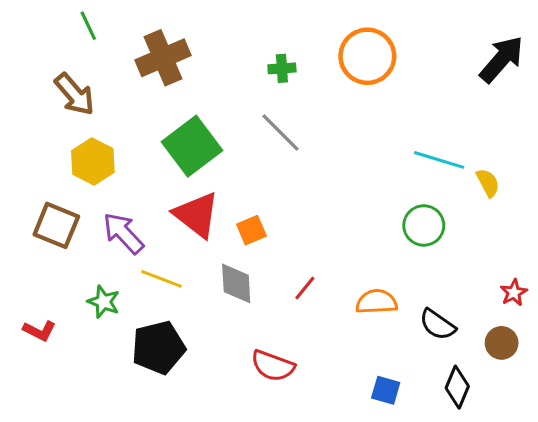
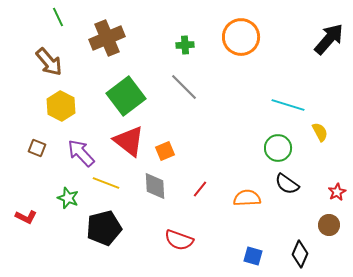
yellow semicircle: (488, 183) -> (320, 132), moved
brown square: (56, 225) -> (37, 148), size x0.6
black semicircle: (438, 325) -> (287, 184), moved

